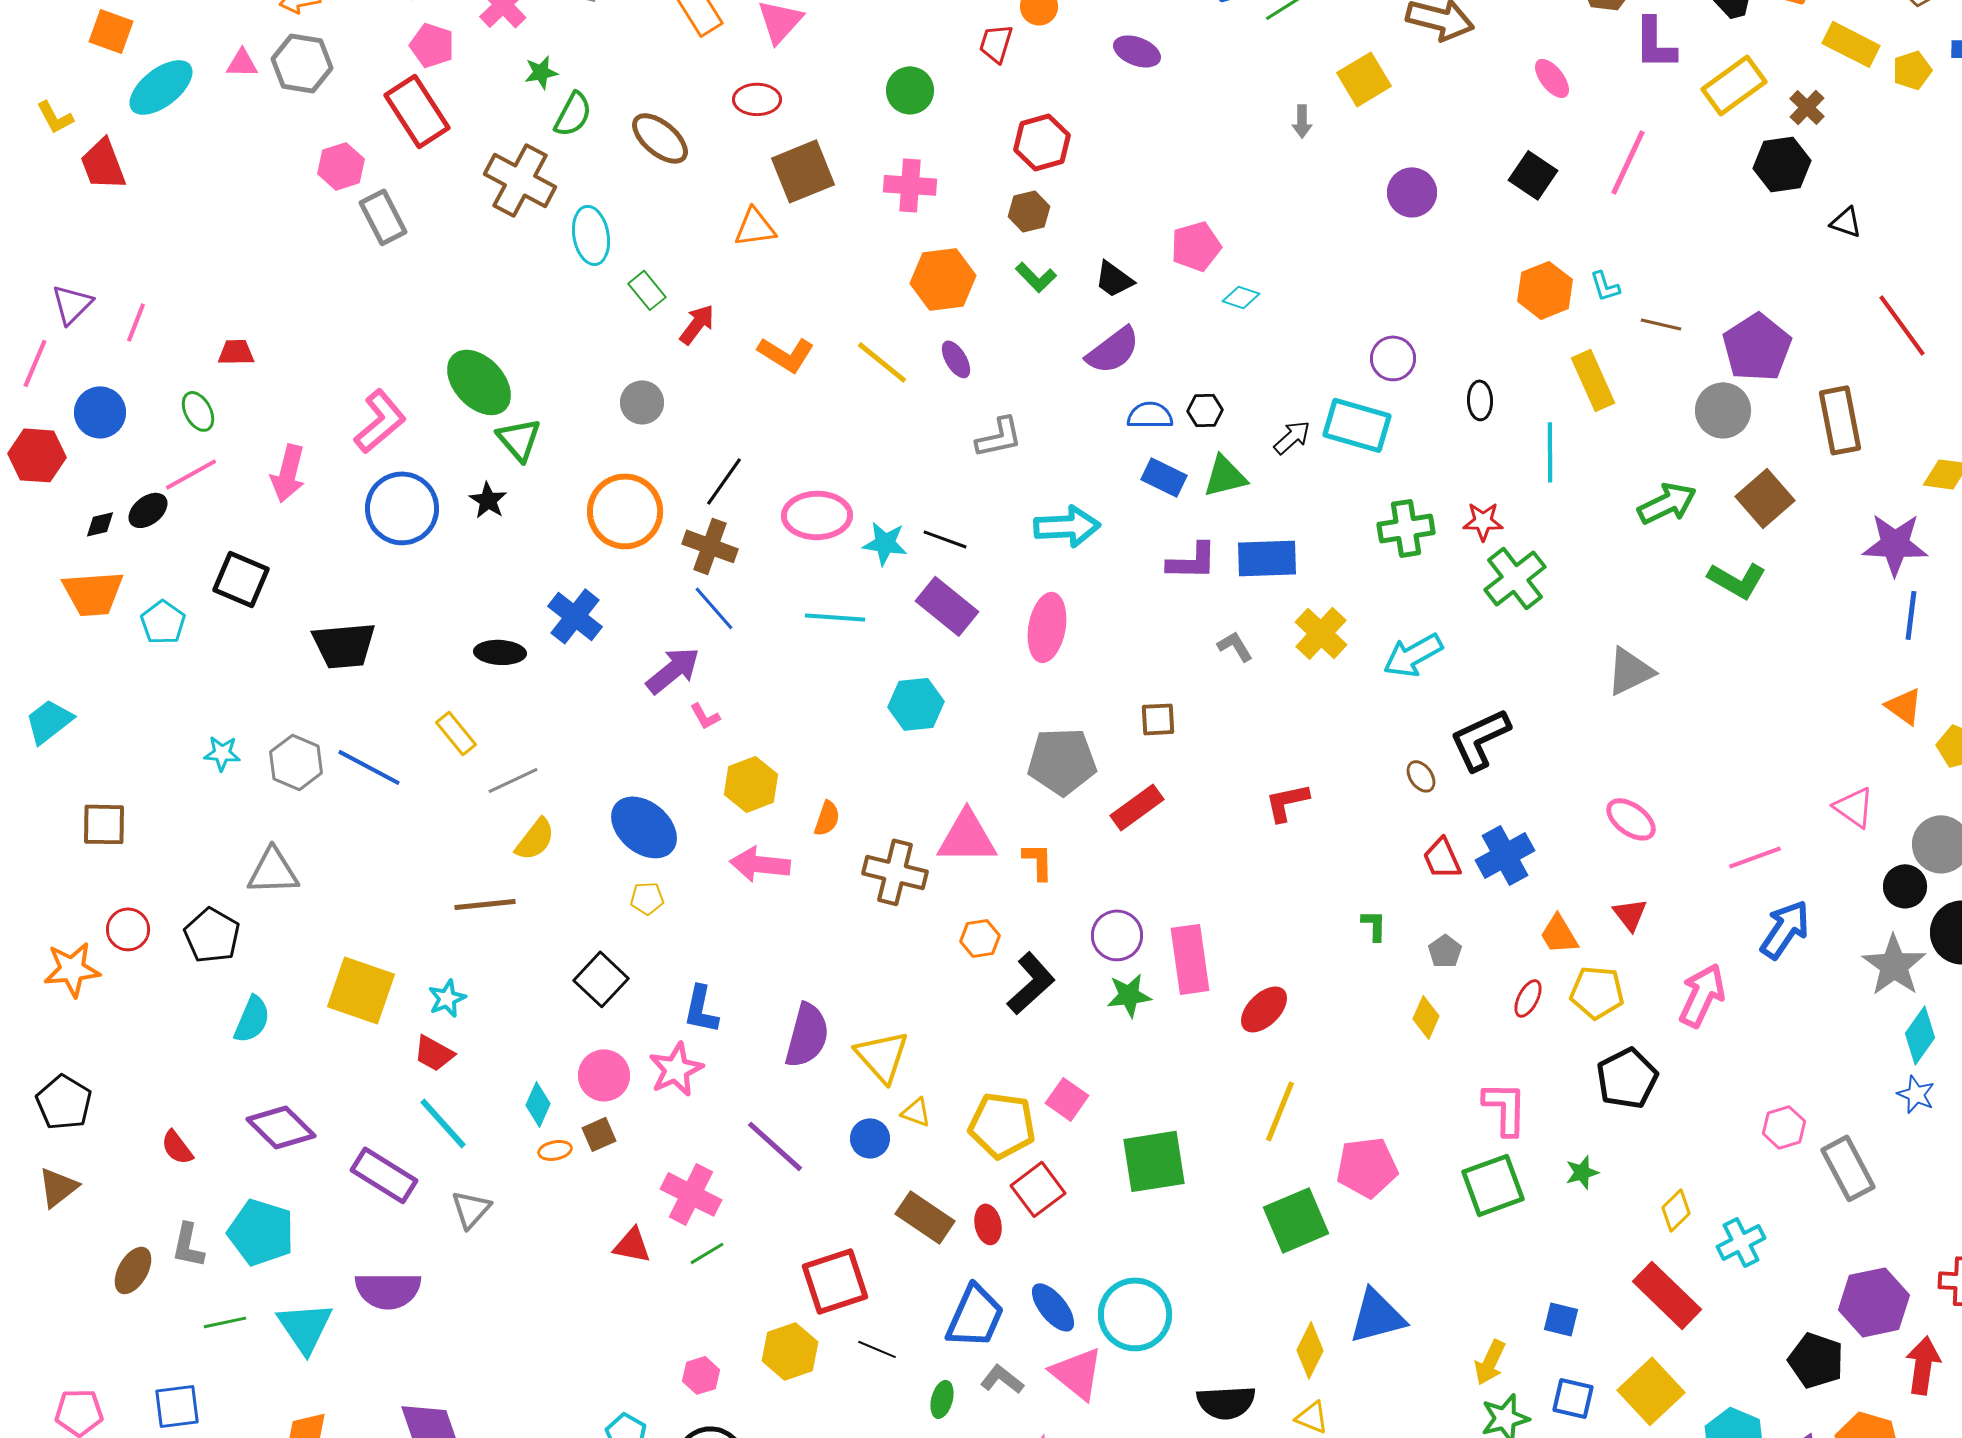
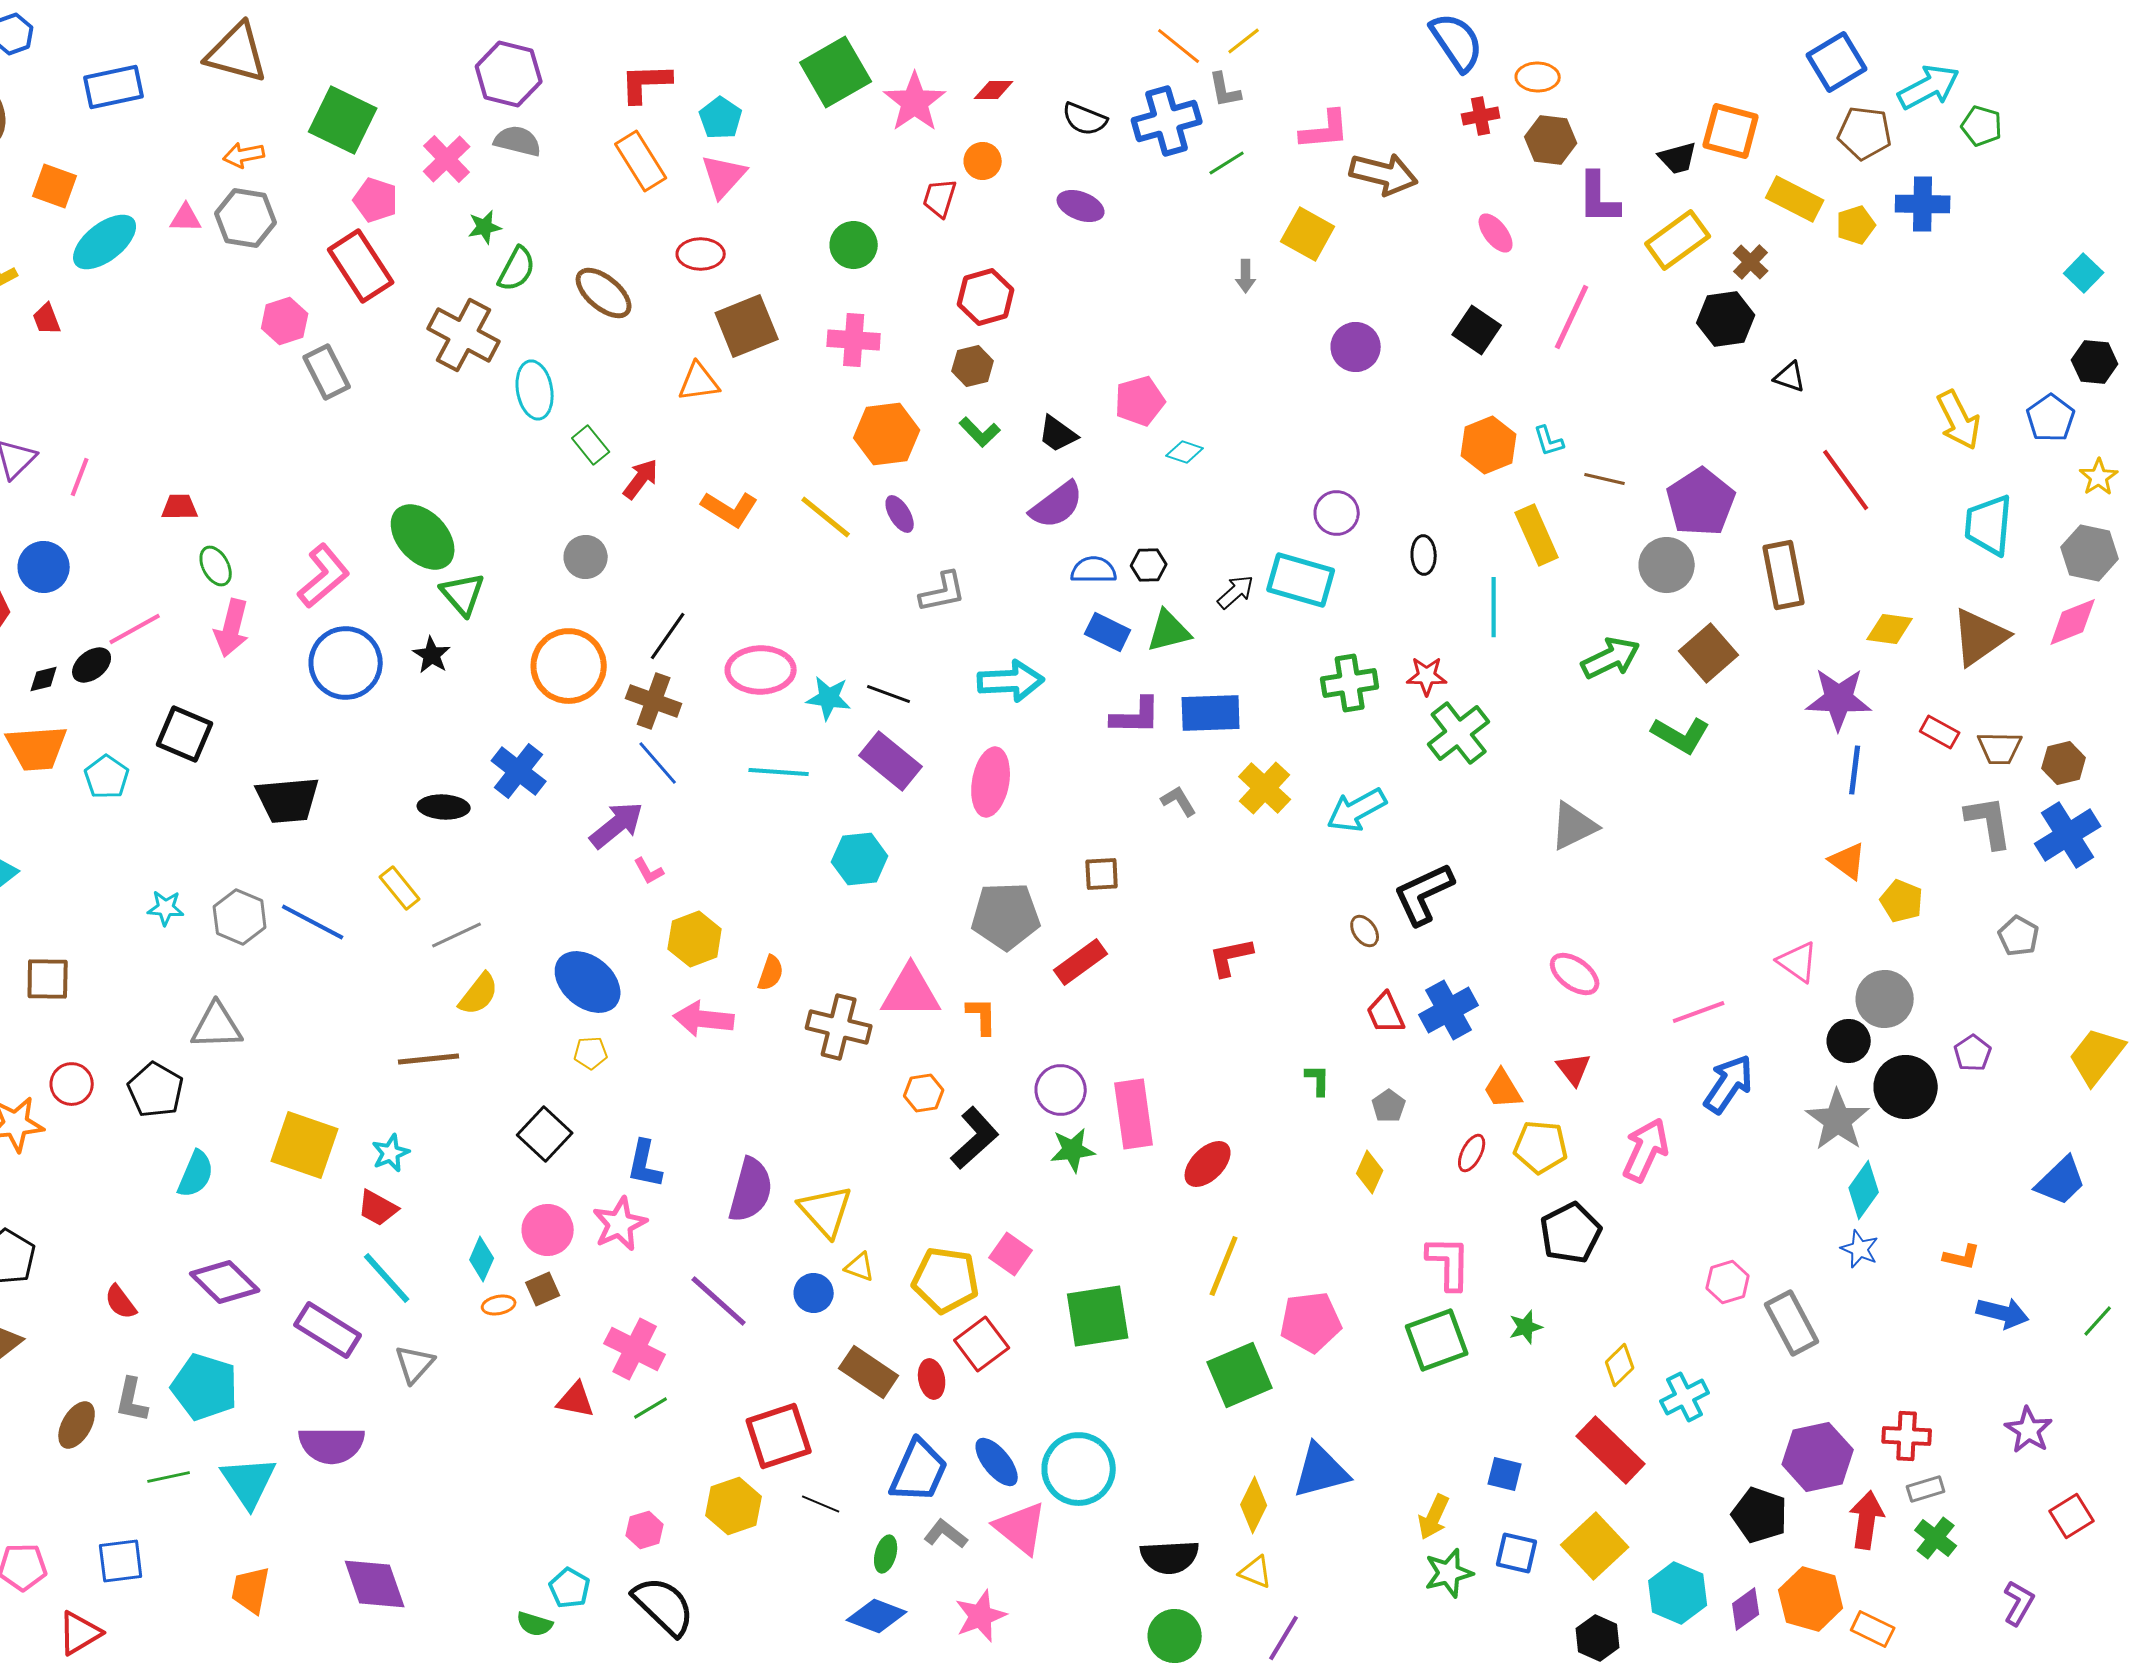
yellow square: (1364, 79) -> (1308, 234), turned -30
red trapezoid: (103, 164) -> (47, 319), size x0.6
green ellipse: (198, 411) -> (216, 566), moved

